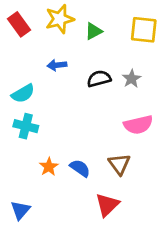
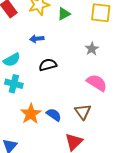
black semicircle: (99, 79) -> (48, 65), moved
pink semicircle: (138, 125) -> (97, 83), turned -135
orange star: (49, 167) -> (31, 114), size x1.5

